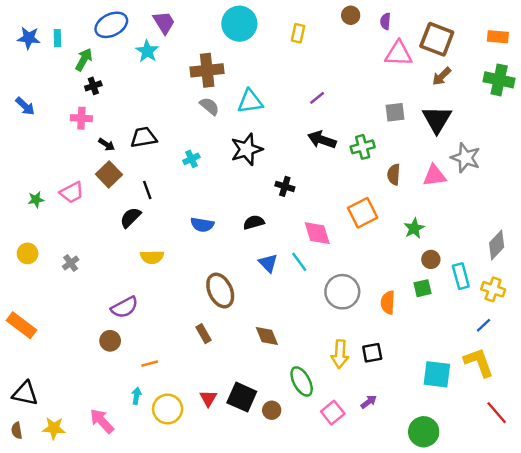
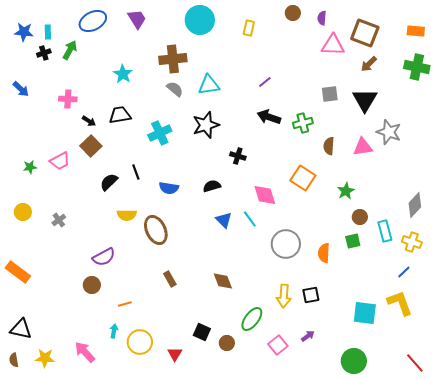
cyan star: (147, 51) -> (123, 74), moved
black cross: (93, 86) -> (44, 53), moved
cyan cross: (191, 159) -> (160, 133), size x1.6
black line: (147, 190) -> (136, 172), moved
orange square: (363, 213) -> (303, 178), turned -30
brown ellipse: (220, 291) -> (156, 230), moved
green ellipse: (302, 381) -> (252, 319), turned 65
black square: (242, 397) -> (202, 332), size x0.7
red triangle: (208, 398) -> (175, 354), moved
red line: (497, 413) -> (415, 363), moved

